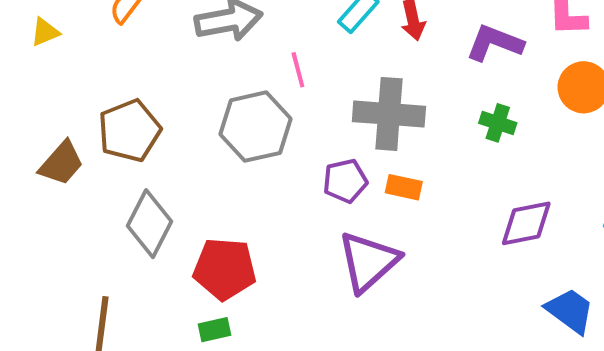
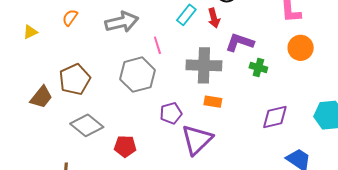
purple L-shape: (495, 43) -> (240, 42), moved
purple pentagon: (345, 181) -> (171, 113), moved
gray diamond: (149, 224) -> (87, 125), turned -76
red pentagon: (225, 269) -> (125, 146), size x0.7

